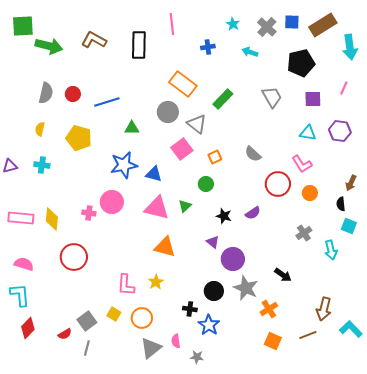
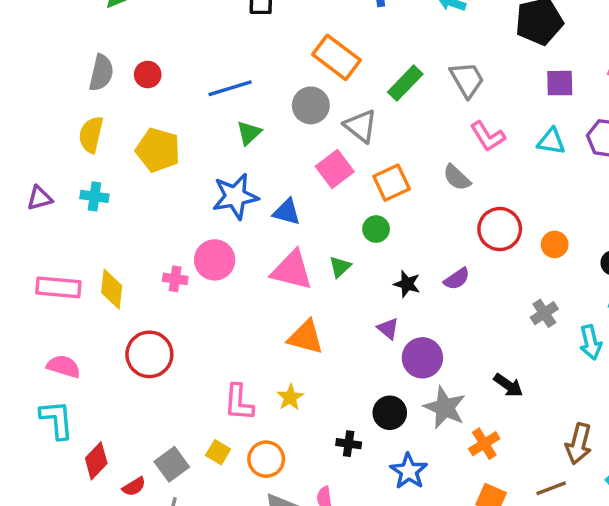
gray trapezoid: (272, 97) -> (467, 80), moved
blue line: (107, 102) -> (230, 88), moved
green triangle: (132, 128) -> (249, 133), turned -42
yellow semicircle: (40, 129) -> (91, 135), size x1.5
orange square: (215, 157) -> (392, 183), size x1.5
pink L-shape: (302, 164) -> (488, 136), moved
blue star: (209, 325) -> (409, 471), moved
red diamond: (28, 328) -> (96, 461), moved

